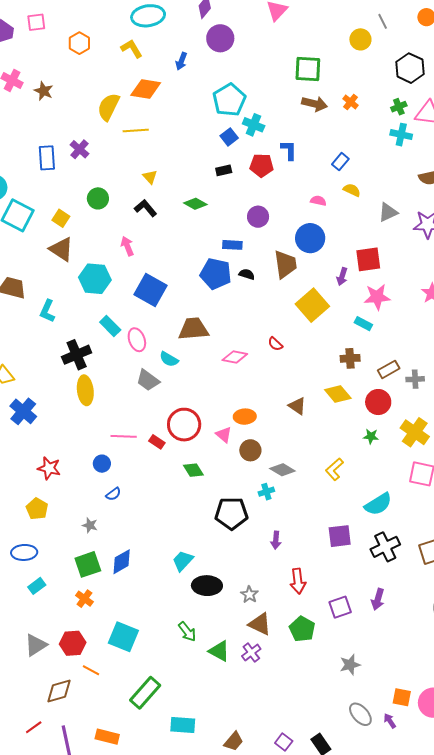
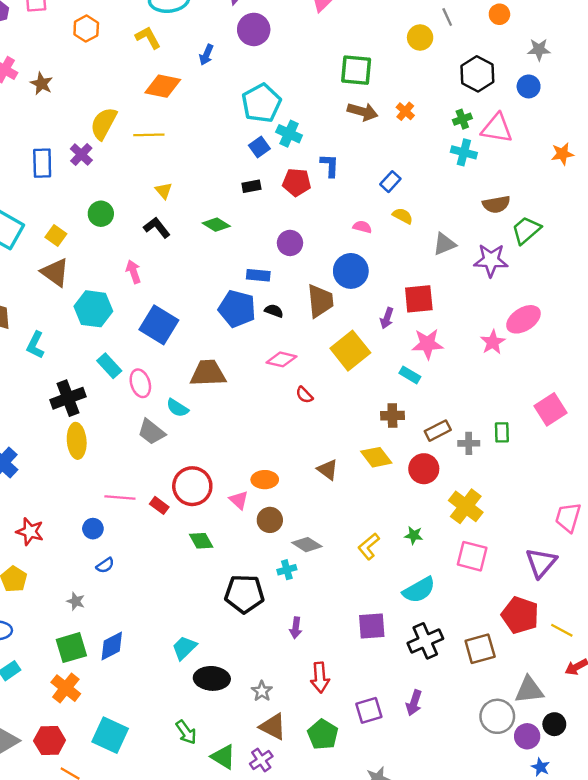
yellow semicircle: (108, 107) -> (104, 123), moved
pink diamond: (235, 357) -> (281, 359), moved
green star: (371, 436) -> (414, 535), moved
orange cross: (84, 599) -> (66, 688), size x1.4

